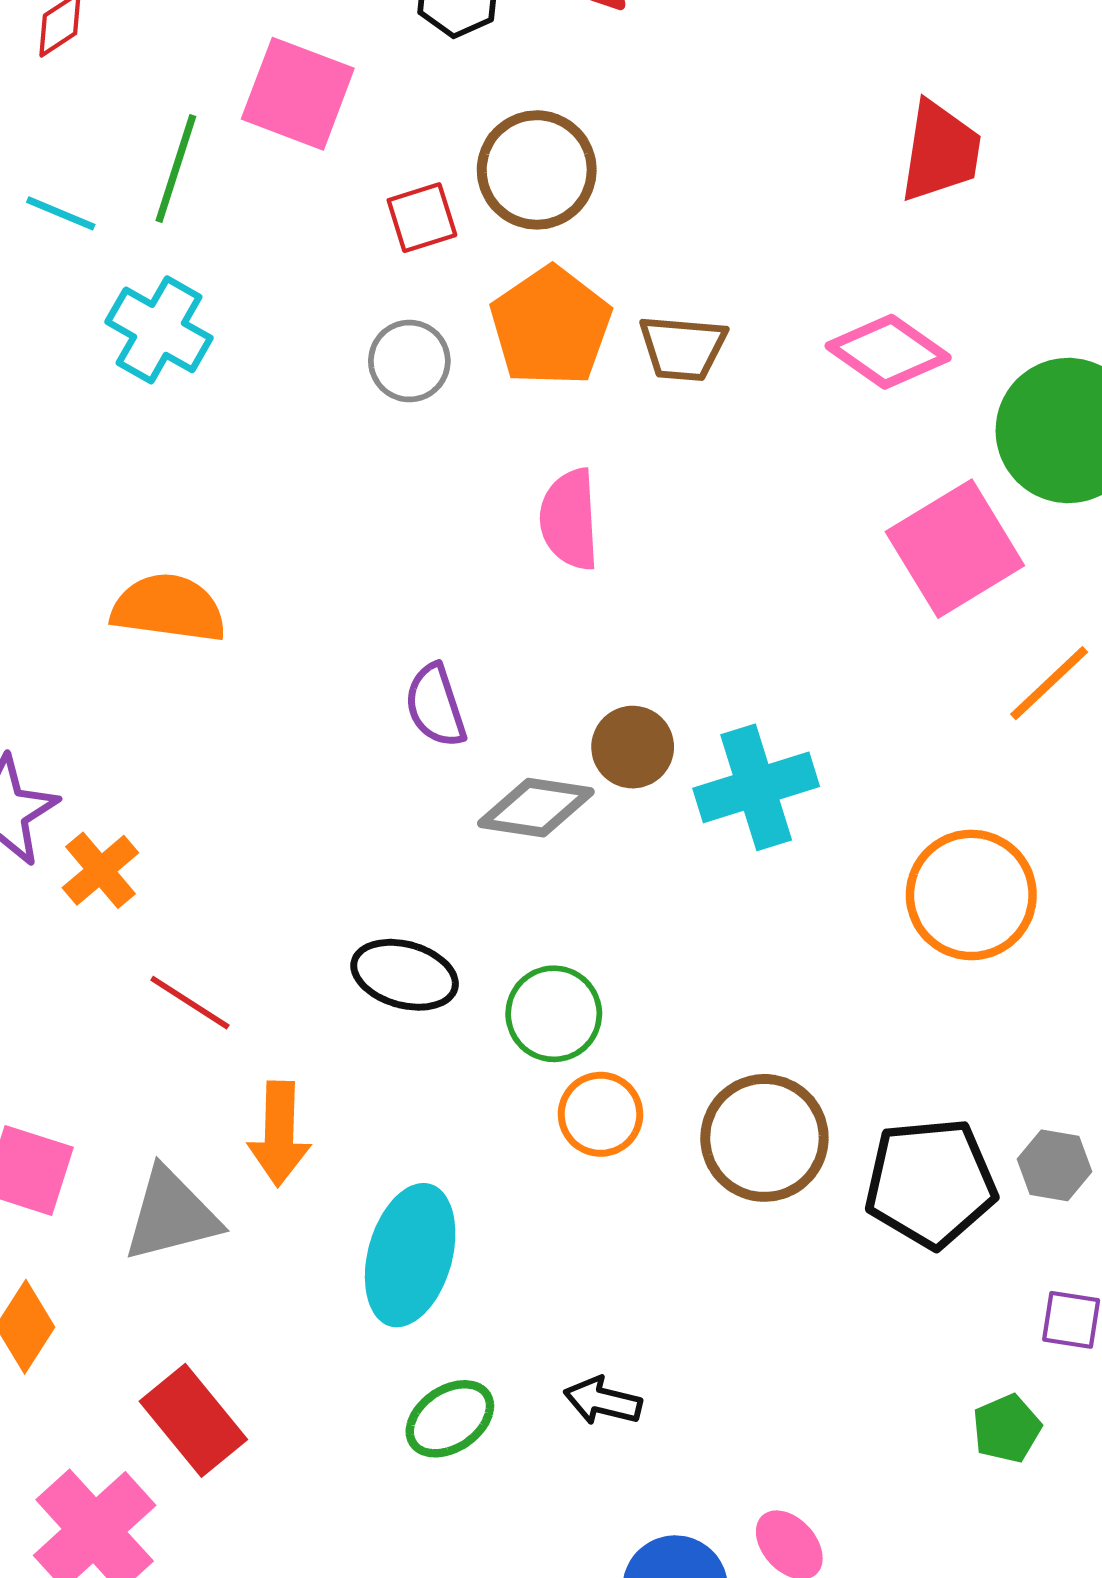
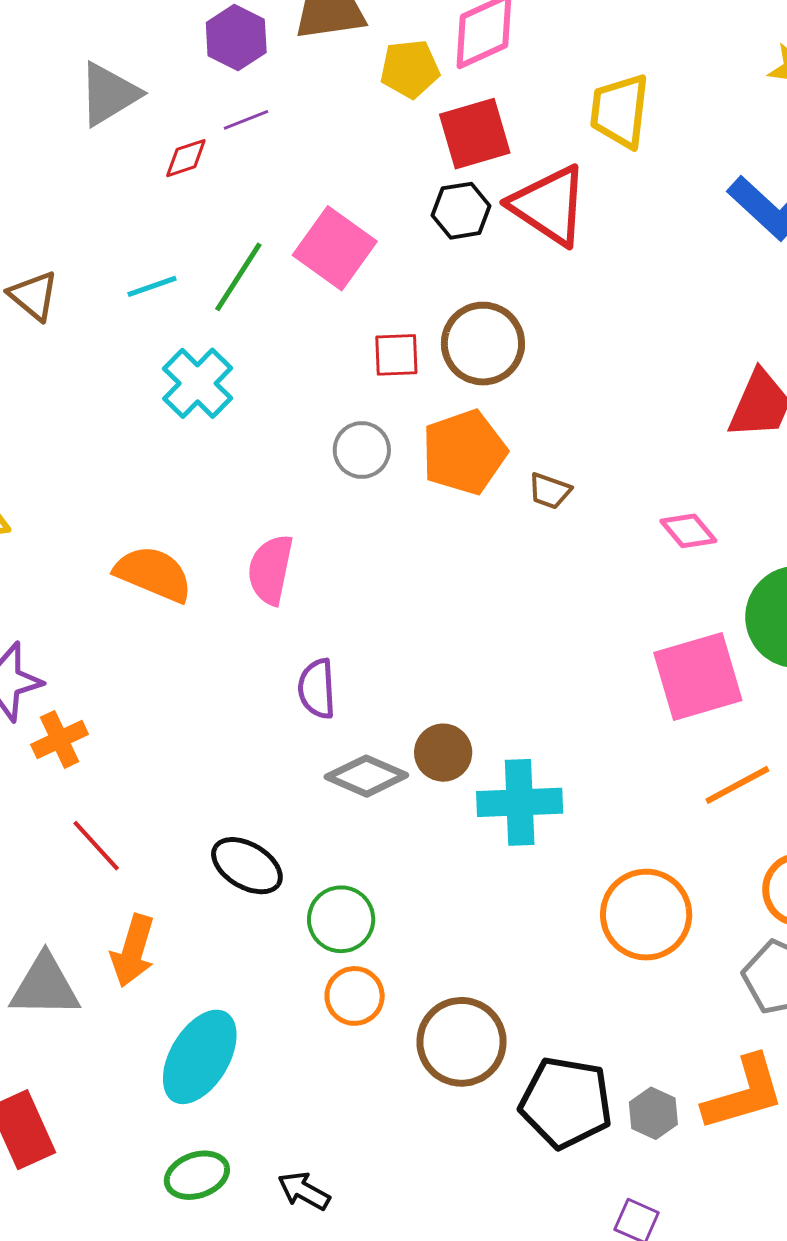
cyan line: (61, 213) -> (152, 286), turned -57
brown trapezoid: (683, 348) -> (550, 491), size x0.7
pink diamond: (888, 352) -> (688, 531), size x0.7
pink semicircle: (569, 519) -> (270, 570), moved

